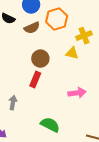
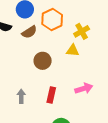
red rectangle: (35, 79) -> (51, 95), moved
gray arrow: (13, 103) -> (21, 96), moved

